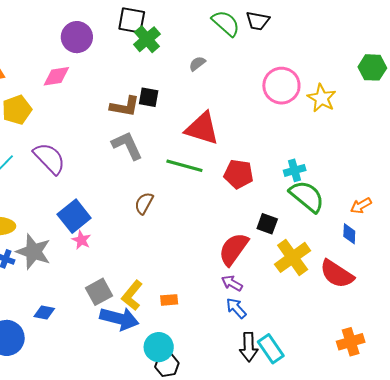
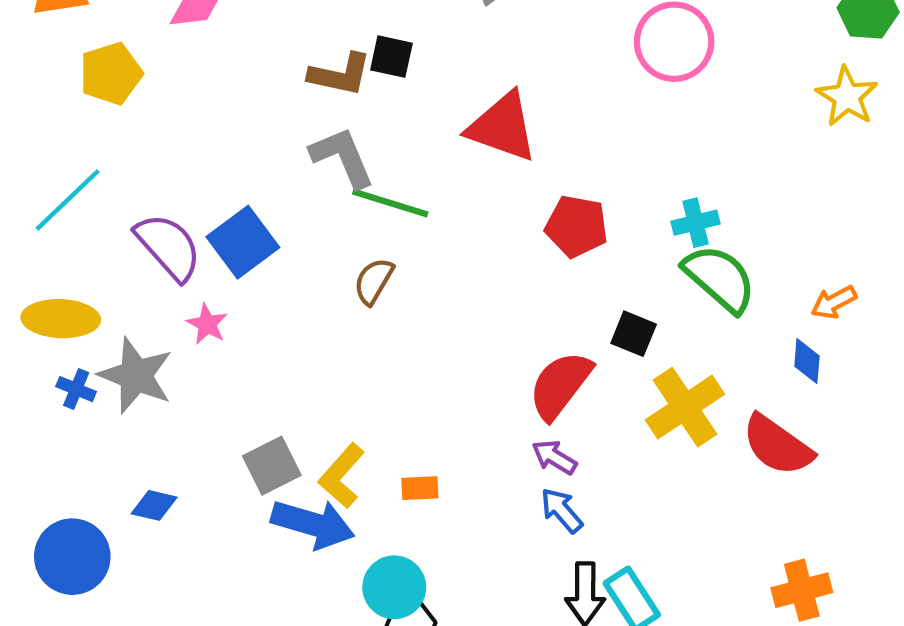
yellow star: (322, 98) -> (847, 97), moved
purple semicircle: (49, 158) -> (168, 247), moved
green line: (184, 166) -> (390, 203), moved
blue square: (74, 216) -> (243, 242), moved
pink star: (81, 240) -> (207, 324), moved

